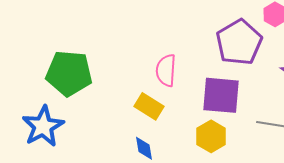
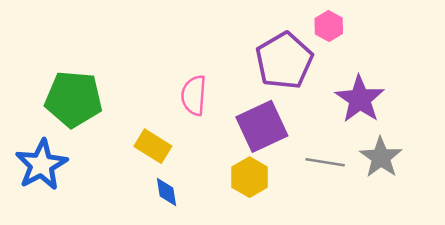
purple square: (221, 95) -> (262, 126), turned -30
yellow rectangle: (149, 106) -> (153, 146), moved

